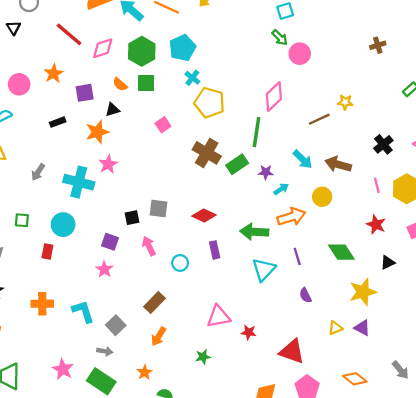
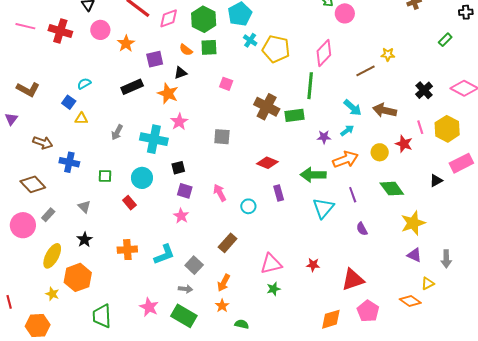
pink circle: (19, 84) -> (100, 30), moved
yellow pentagon: (209, 103) -> (276, 49), moved
black rectangle: (58, 122) -> (132, 87), size x1.5
pink square: (163, 125) -> (226, 84), turned -32
orange star: (97, 132) -> (168, 93), turned -30
green rectangle: (237, 164) -> (294, 115), turned 30
purple star: (266, 172) -> (324, 137), moved
cyan arrow: (281, 189) -> (347, 131), moved
yellow circle: (322, 197) -> (380, 152), moved
gray square: (159, 209) -> (222, 137), moved
black square: (132, 218) -> (178, 168), moved
red star: (376, 225) -> (404, 144), moved
red rectangle: (47, 251) -> (129, 203), turned -48
black triangle: (388, 262) -> (436, 181), moved
cyan L-shape: (83, 311) -> (164, 254), turned 90
pink triangle: (218, 316) -> (271, 264), moved
yellow triangle: (335, 328) -> (428, 283), moved
orange arrow: (159, 336) -> (224, 283), moved
red triangle: (292, 351) -> (353, 280), turned -35
gray arrow: (400, 370) -> (446, 259), moved, turned 42

